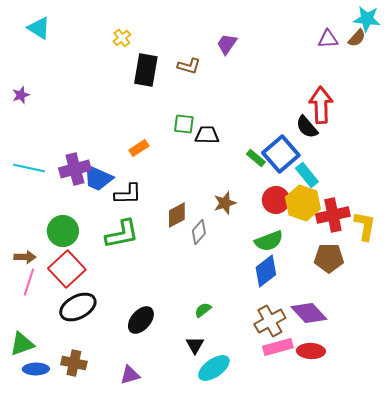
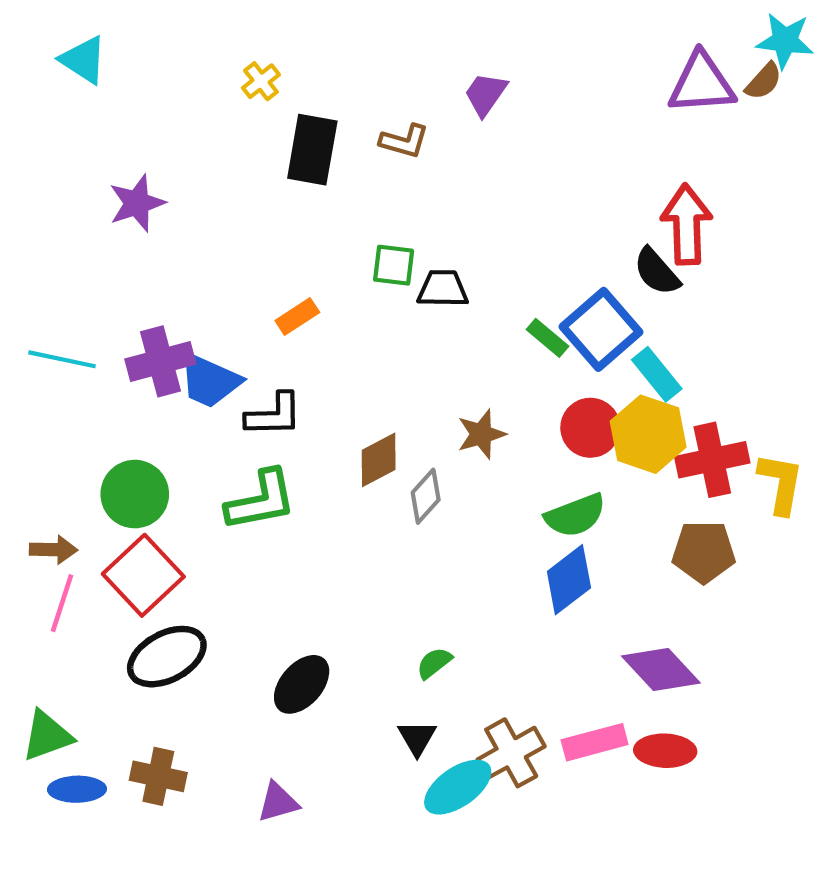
purple triangle: (328, 39) -> (702, 83), size x1.6
purple star: (21, 95) -> (137, 203), moved, size x1.5
brown cross: (270, 321) -> (511, 753), moved

